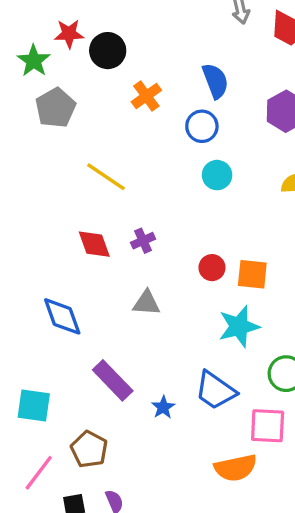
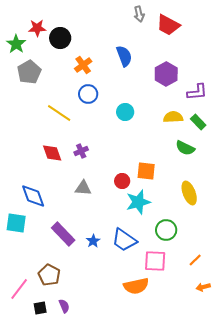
blue circle: (202, 126) -> (88, 94), moved
red circle: (212, 268) -> (122, 181), moved
cyan square: (34, 406) -> (16, 223), moved
blue star: (163, 407) -> (93, 241), moved

